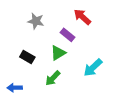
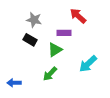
purple rectangle: (68, 35) -> (64, 33), turned -40
black rectangle: (27, 57) -> (30, 40), moved

